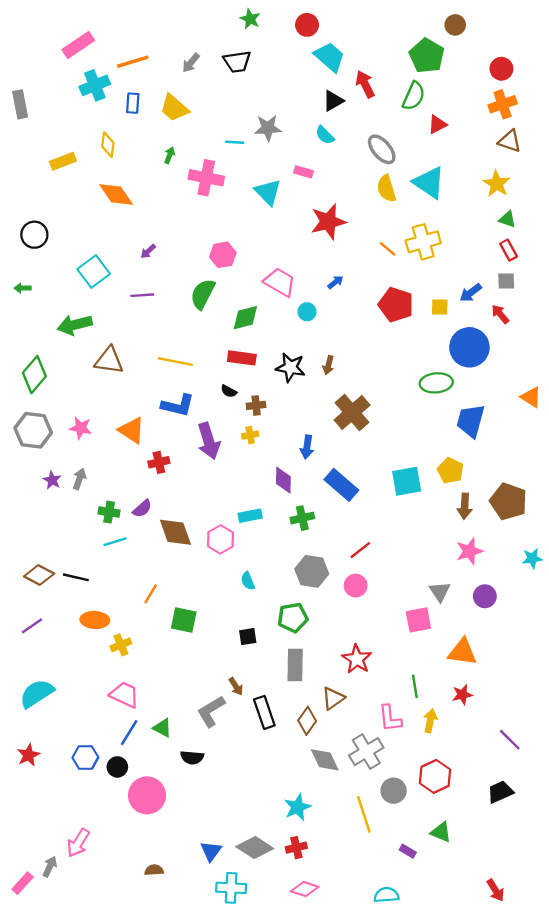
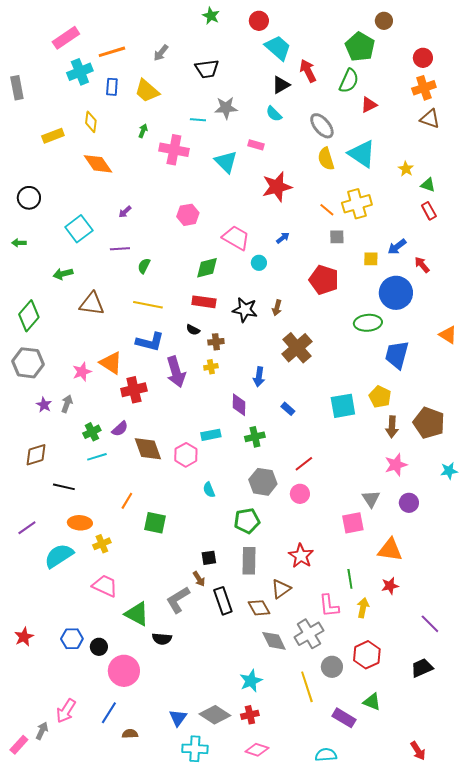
black trapezoid: (237, 62) -> (207, 69), moved
yellow star: (497, 184) -> (406, 169), moved, size x0.7
gray square: (506, 281) -> (337, 237), moved
green semicircle: (203, 294) -> (144, 266), moved, size x0.6
red pentagon: (396, 305) -> (324, 280), moved
green arrow: (75, 325) -> (63, 274), size x0.7
pink star: (81, 428) -> (82, 372), moved, turned -30
red cross: (159, 462) -> (134, 390), size x1.4
blue rectangle: (341, 485) -> (288, 409), size x0.5
green cross: (109, 512) -> (92, 432), turned -36
brown diamond: (39, 575) -> (36, 455), moved, turned -45
black square: (248, 637) -> (209, 558), moved
cyan semicircle: (37, 693) -> (59, 556), moved
brown diamond: (307, 721) -> (259, 608), turned -65
green triangle: (162, 728) -> (137, 614), size x1.5
blue line: (129, 733) -> (109, 713), moved
purple rectangle: (408, 851) -> (344, 718), size x1.6

